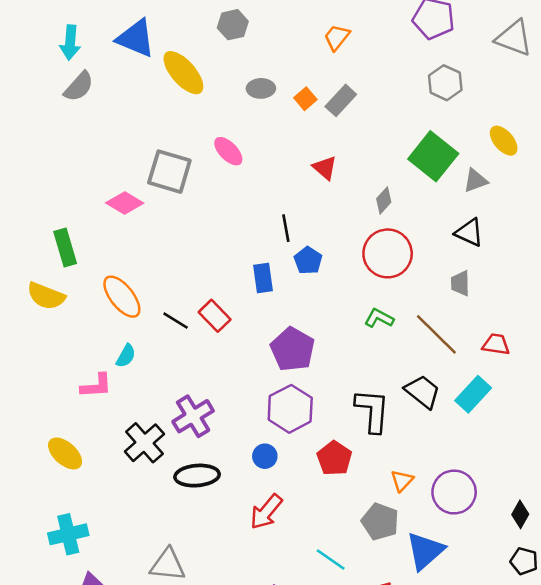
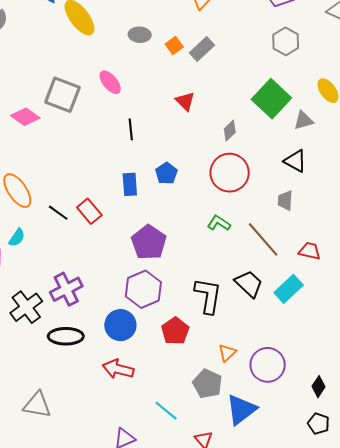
black line: (286, 228) -> (131, 129), moved
blue circle: (265, 456) -> (120, 325), size x1.6
red arrow: (266, 512) -> (118, 369), turned 60

